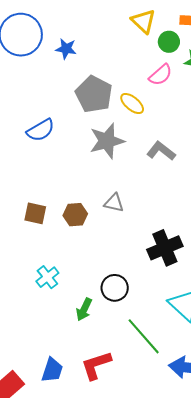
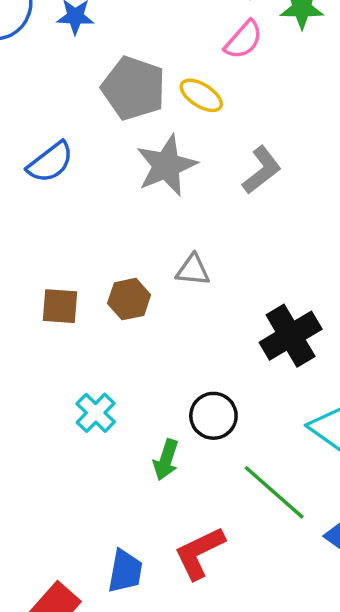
gray L-shape: (161, 151) -> (262, 170), turned 112

